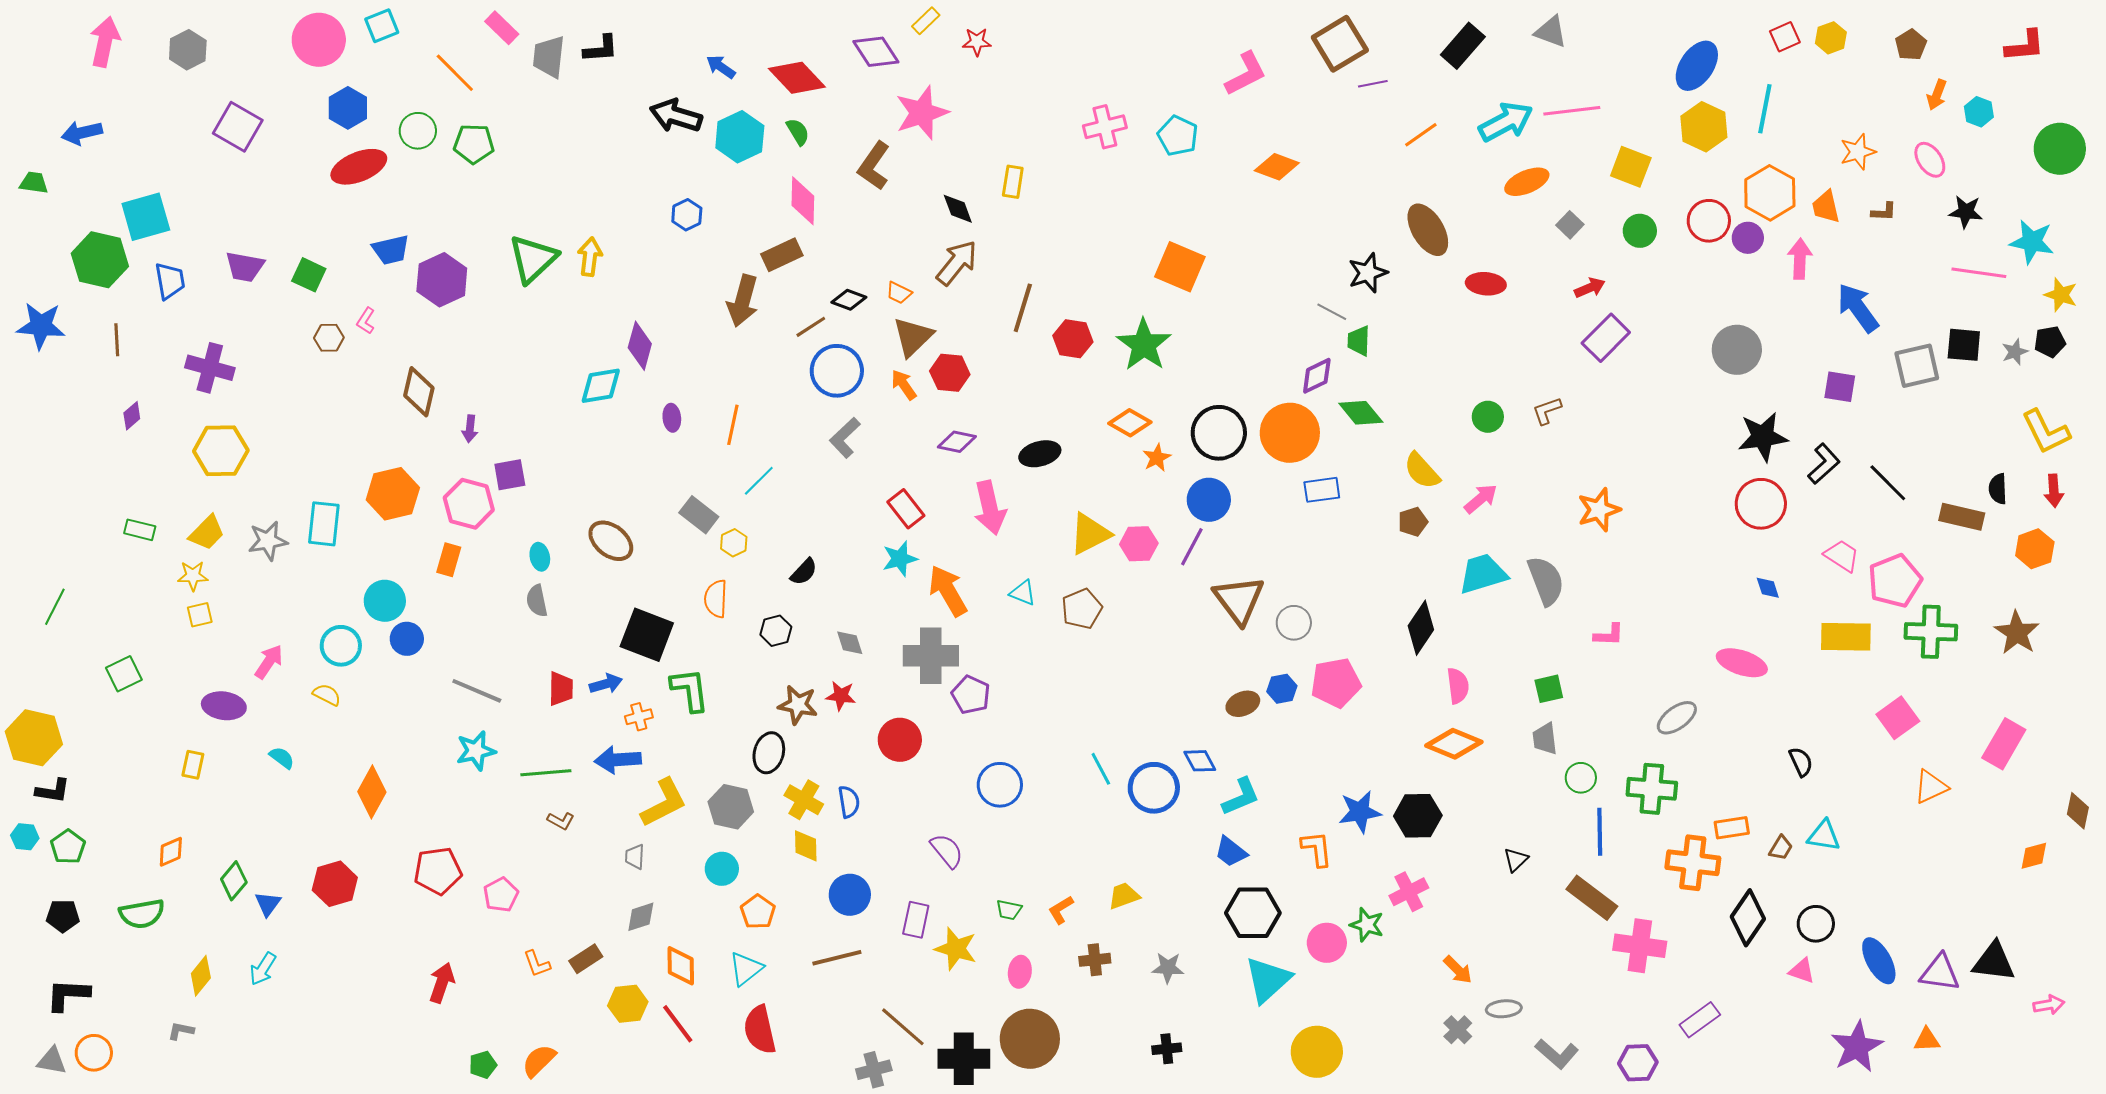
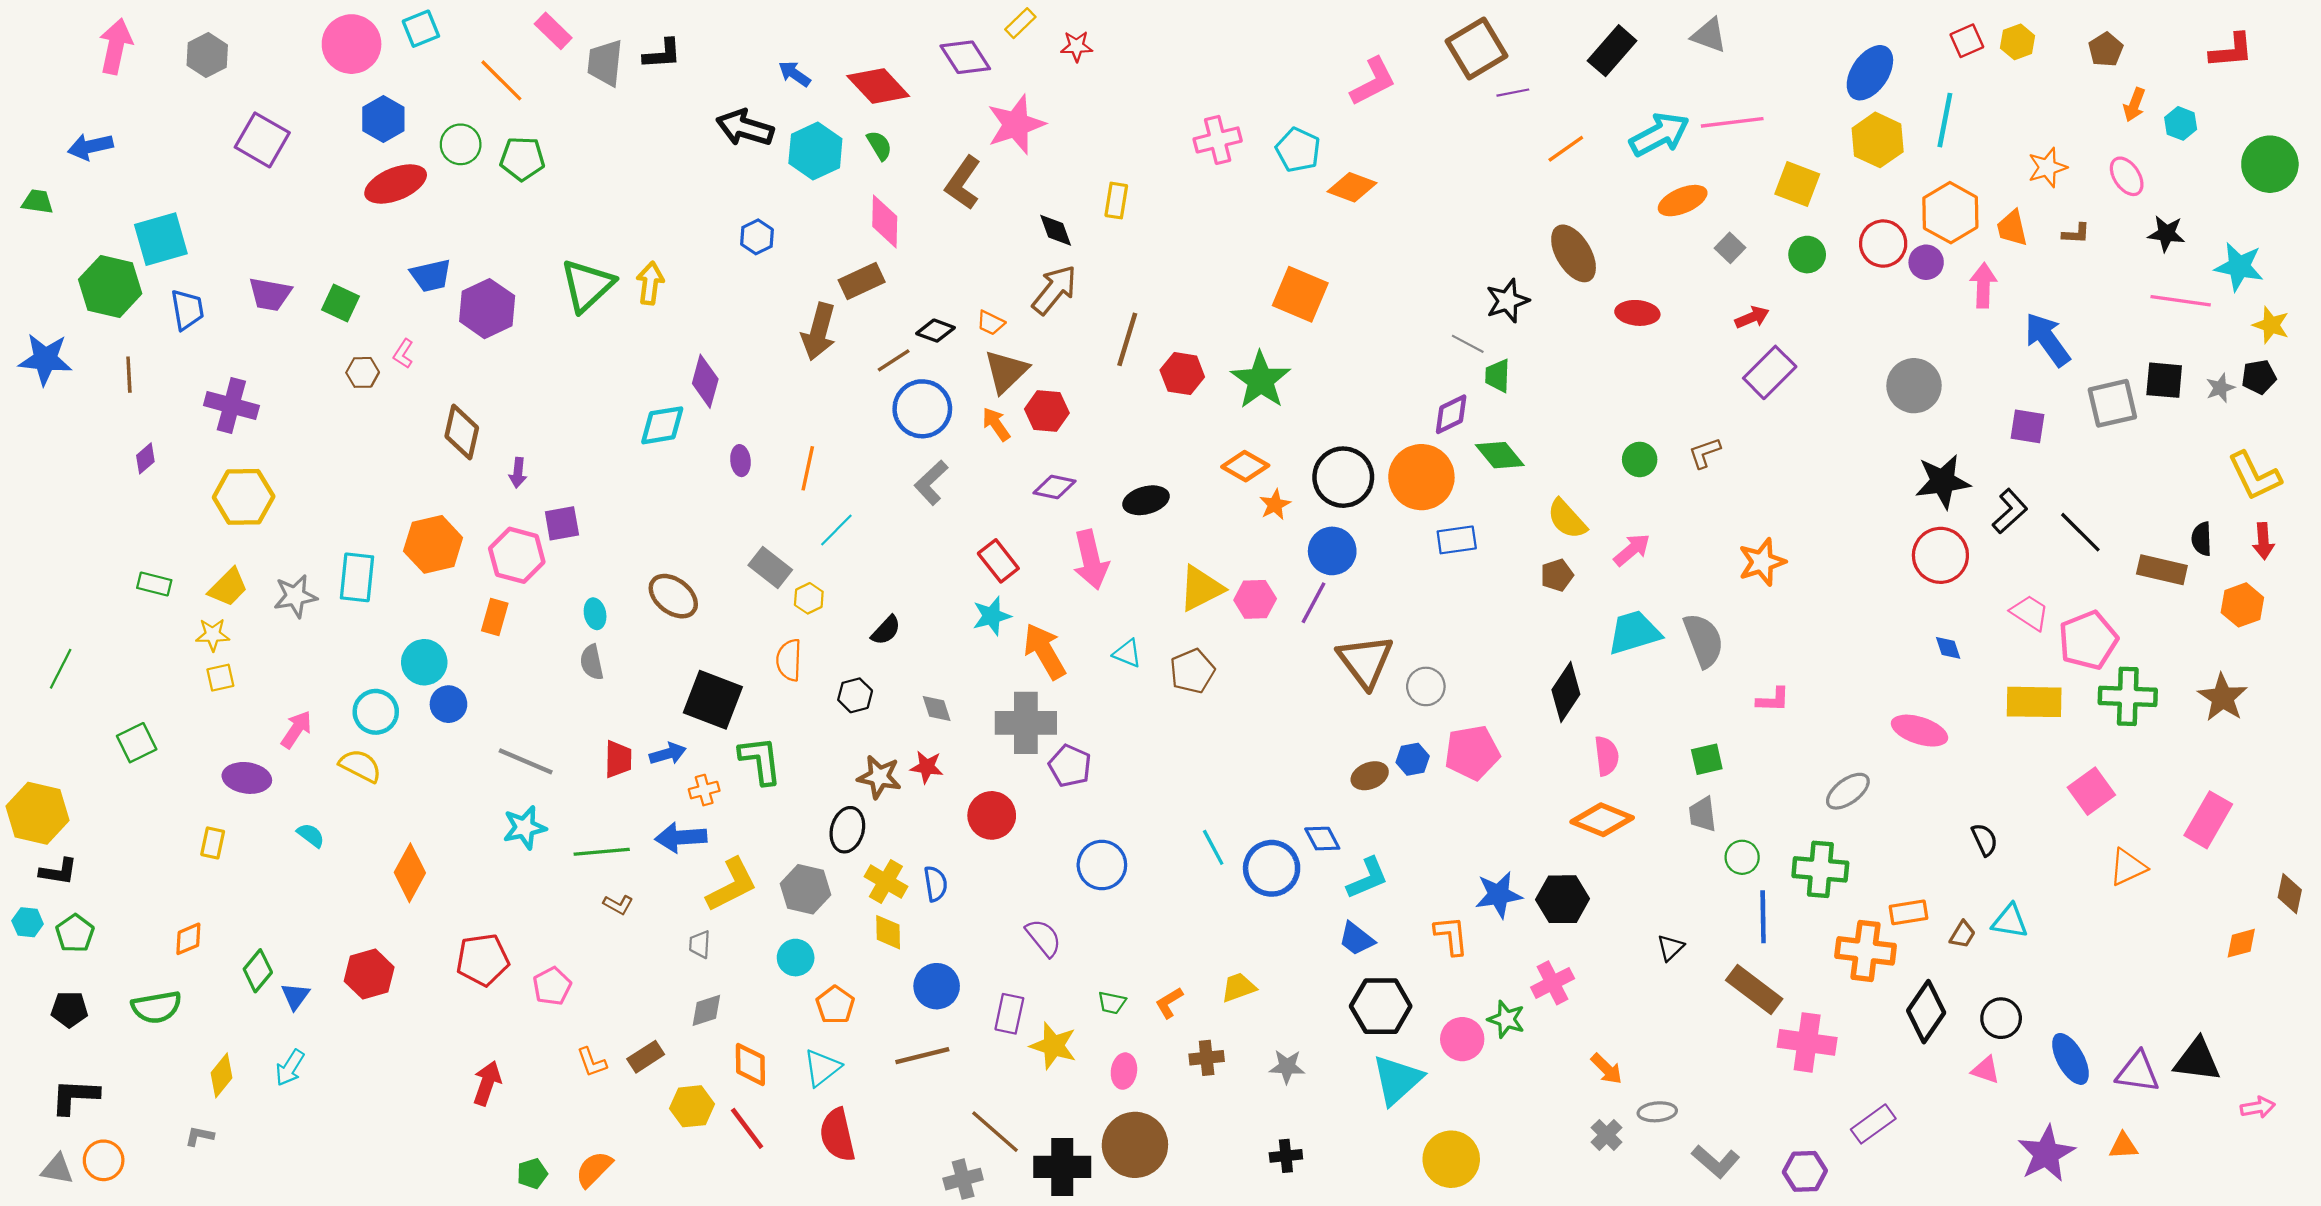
orange diamond: (1277, 167) -> (1352, 187), moved
yellow semicircle: (327, 695) -> (360, 766), size x1.4

